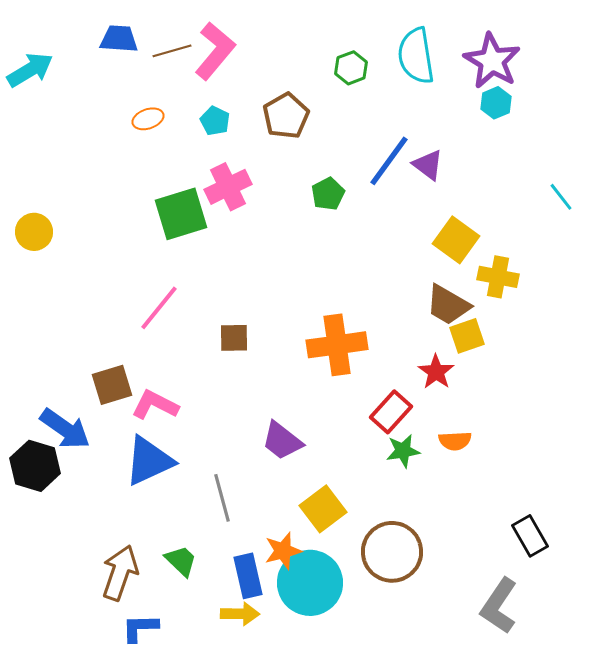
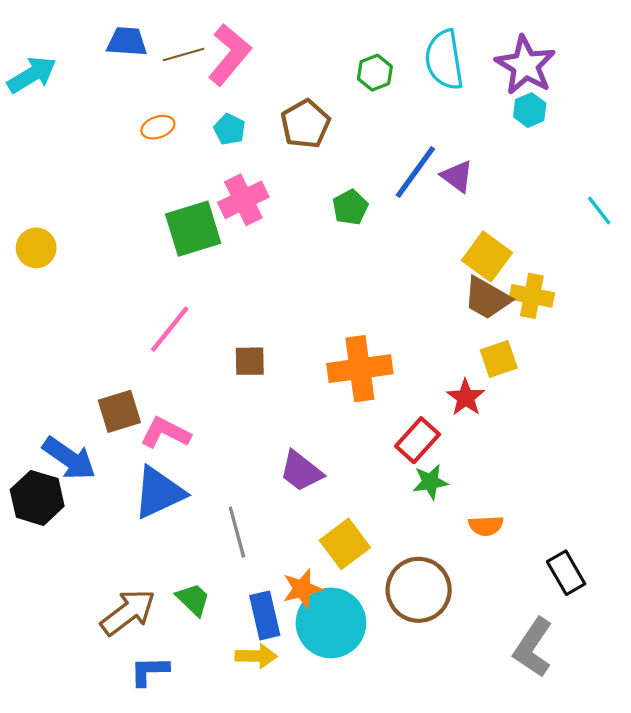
brown trapezoid: (448, 305) -> (487, 298), moved
orange semicircle: (455, 441) -> (486, 526), moved
brown arrow: (120, 573) -> (128, 612), turned 34

